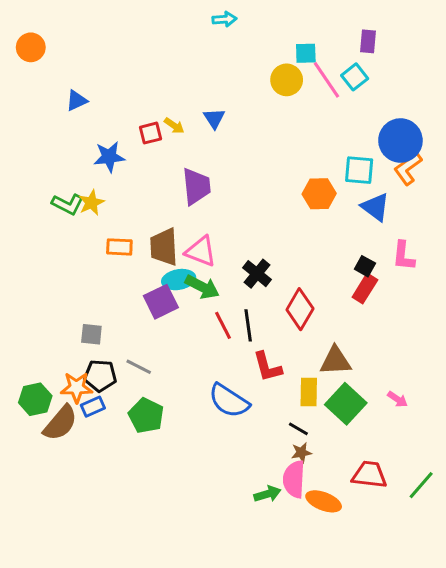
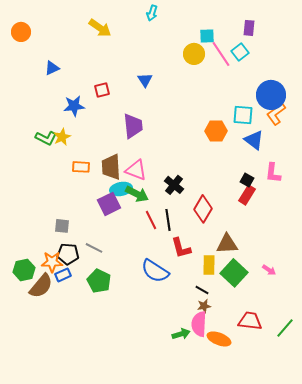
cyan arrow: (224, 19) -> (152, 13), turned 112
yellow arrow: (174, 126) -> (100, 28), moved, size x1.6

